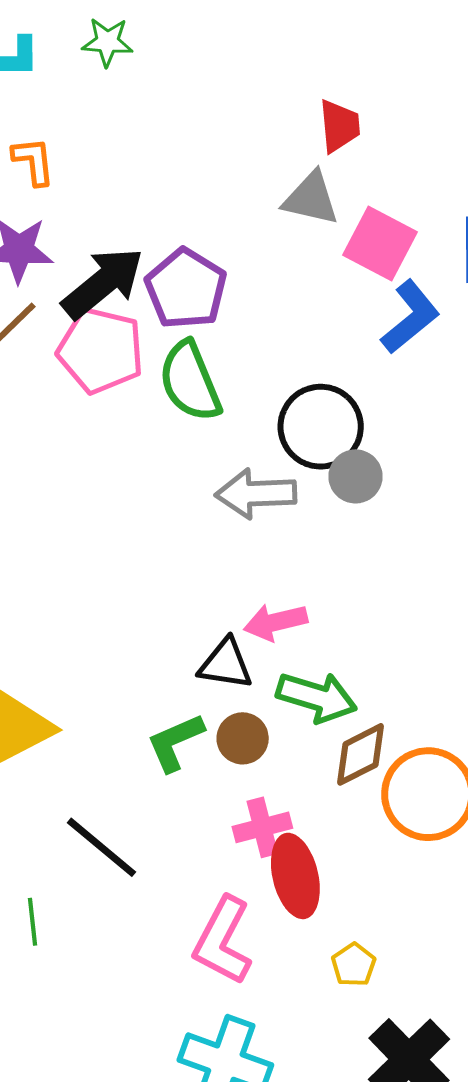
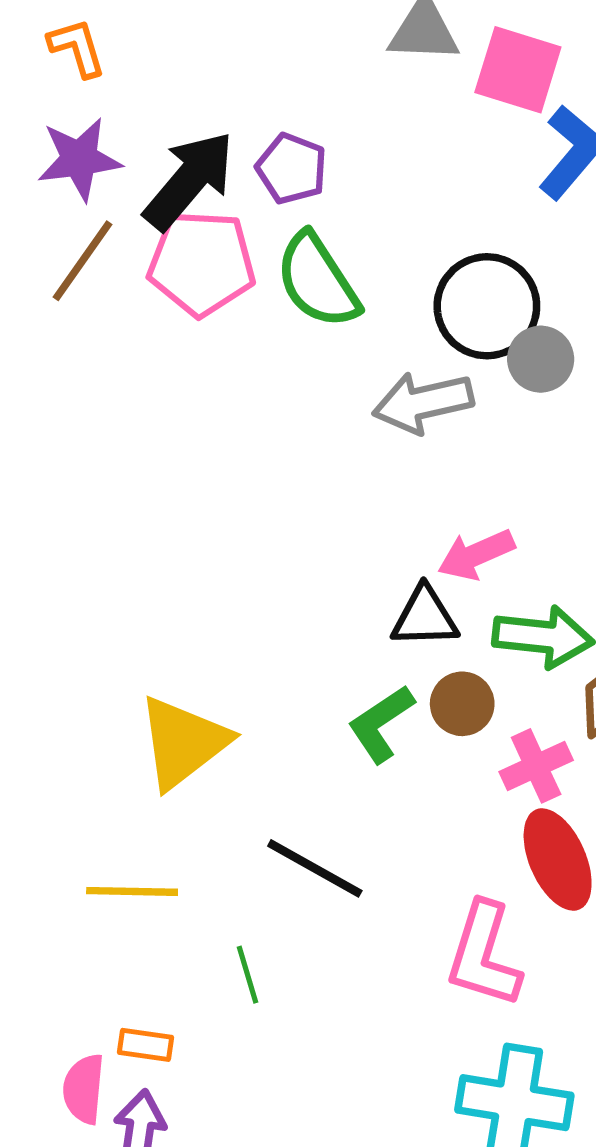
purple pentagon: (186, 289) -> (292, 169), size x0.7
pink cross: (262, 827) -> (536, 766), moved

